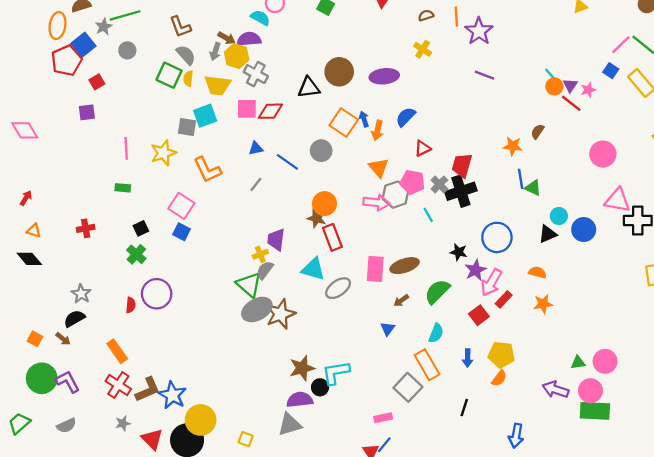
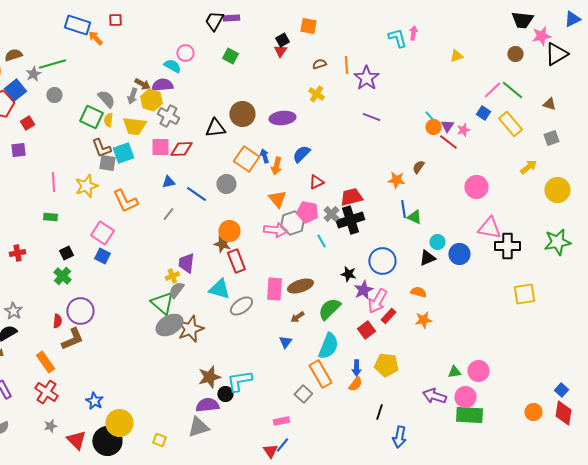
brown L-shape: (180, 27) -> (101, 148), moved
red trapezoid: (462, 165) -> (351, 197), turned 60
cyan semicircle: (436, 333) -> (328, 346), size x1.5
orange semicircle: (499, 378) -> (355, 384), moved
gray square: (408, 387) -> (303, 394), size x0.7
brown L-shape: (148, 390) -> (72, 339), moved
blue star: (172, 395) -> (94, 401), size x0.7
black line: (464, 408) -> (379, 412), moved

